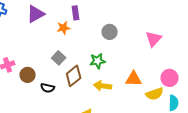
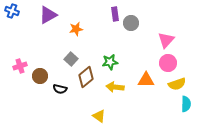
purple rectangle: (76, 13) -> (115, 14), moved
gray circle: (110, 32) -> (131, 23), moved
pink circle: (170, 78) -> (168, 63), moved
yellow semicircle: (155, 94) -> (177, 84), moved

